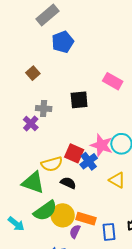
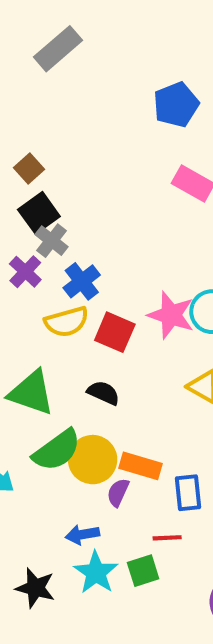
blue pentagon: (63, 42) -> (176, 105), moved
black square: (79, 100) -> (39, 213), moved, turned -30
gray cross: (44, 109) -> (52, 241), turned 35
blue cross: (89, 161) -> (82, 281), moved
yellow semicircle: (52, 164) -> (67, 322), moved

